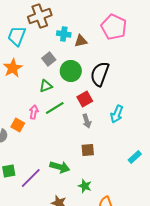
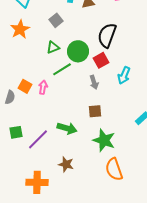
green circle: (71, 71) -> (78, 51), moved
red square: (85, 99) -> (101, 60), moved
pink arrow: (34, 112) -> (43, 87), moved
green star: (85, 186) -> (104, 140), moved, size x1.6

